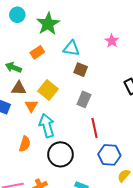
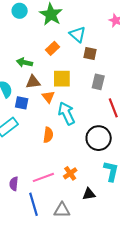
cyan triangle: (71, 48) -> (78, 34), turned 42
orange rectangle: (37, 52) -> (53, 48), moved
yellow square: (48, 90) -> (62, 79), turned -30
black circle: (60, 154) -> (99, 138), moved

